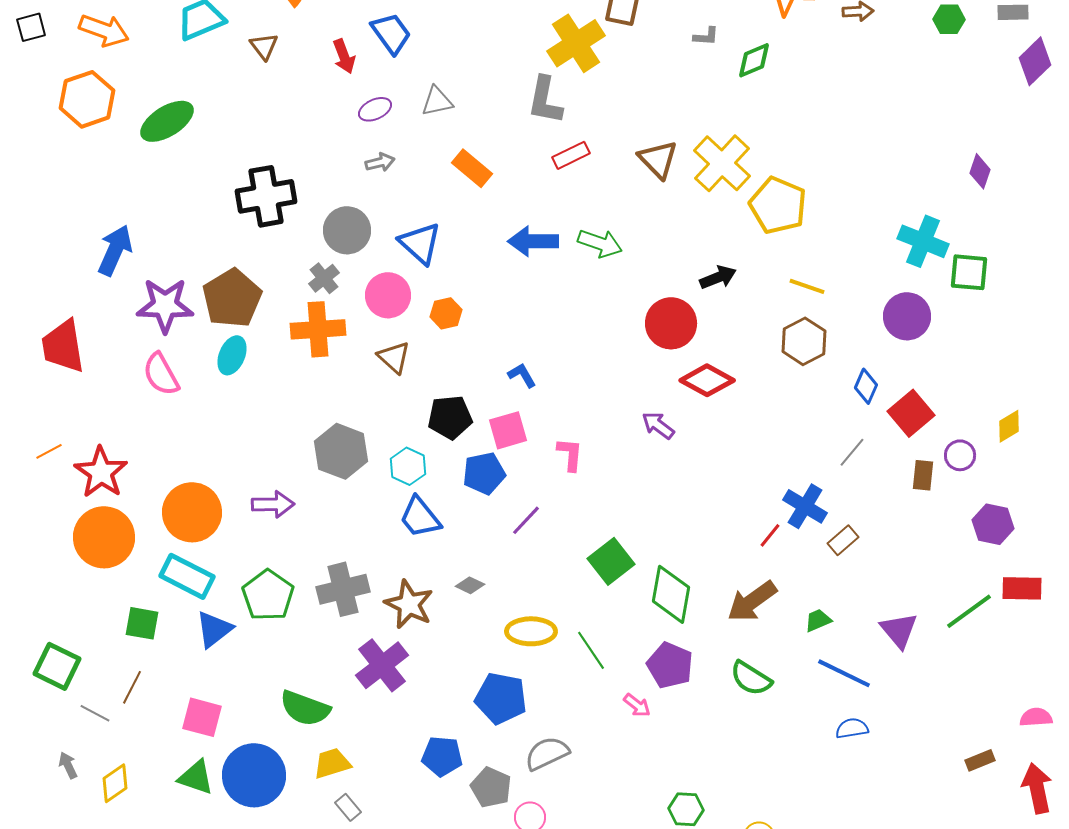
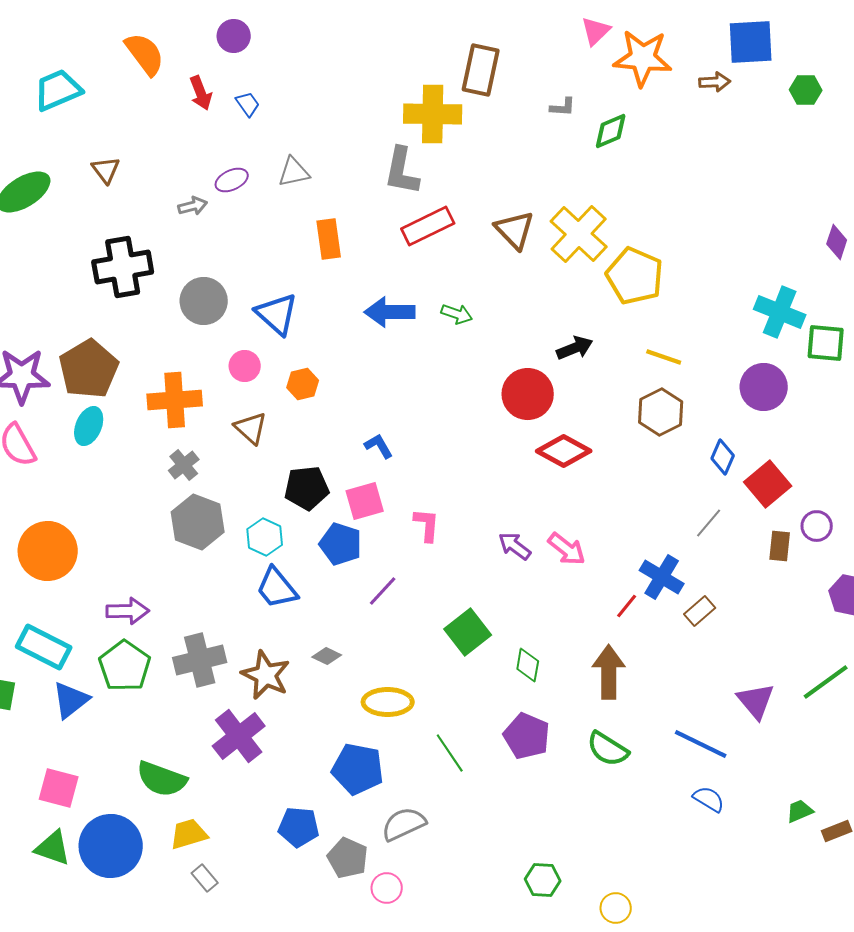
blue trapezoid: (391, 33) -> (248, 104), size x0.6
yellow cross: (576, 43) -> (433, 114), turned 34
brown triangle: (264, 46) -> (106, 170), moved
red arrow: (344, 56) -> (201, 93), moved
red rectangle: (571, 155) -> (428, 226), size x1.4
gray arrow: (380, 162) -> (193, 206), moved
orange rectangle: (472, 168) -> (329, 239), turned 42
green arrow: (600, 243) -> (457, 314), size x0.7
gray cross: (324, 278) -> (184, 465), moved
pink circle: (388, 295) -> (245, 366), size x0.7
purple arrow: (658, 425) -> (515, 546), moved
blue pentagon: (484, 473) -> (341, 544), turned 30
purple arrow: (273, 504) -> (128, 611), moved
orange circle: (192, 512) -> (48, 551), moved
green diamond: (671, 594) -> (528, 665), size x0.6
brown arrow: (752, 601) -> (609, 672), turned 126
green trapezoid: (818, 620) -> (800, 811), moved
green line: (591, 650) -> (450, 753), moved
pink arrow: (637, 705) -> (567, 549), moved, size x1.4
blue semicircle: (852, 728) -> (709, 799), turned 40

